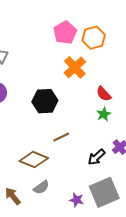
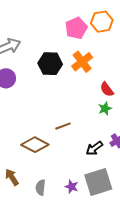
orange hexagon: (94, 38) -> (102, 22), moved
black hexagon: (45, 101) -> (50, 64), moved
gray semicircle: (41, 187) -> (41, 187), moved, turned 126

